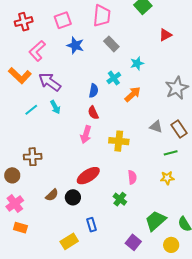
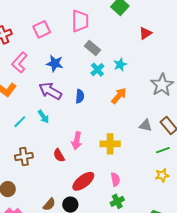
blue star: (75, 45) -> (55, 63), moved
cyan cross: (114, 78) -> (97, 70), moved
purple arrow: (50, 82) -> (50, 91), moved
red semicircle: (93, 113) -> (59, 155), moved
brown cross: (33, 157) -> (24, 156), moved
pink semicircle: (132, 177) -> (115, 179), moved
green cross: (120, 199) -> (117, 201), turned 32

